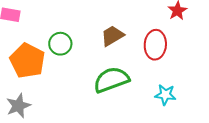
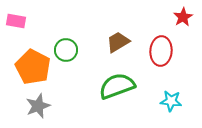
gray star: (18, 106) -> (38, 106), moved

